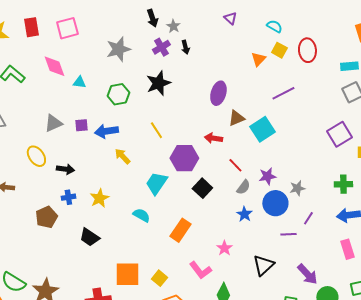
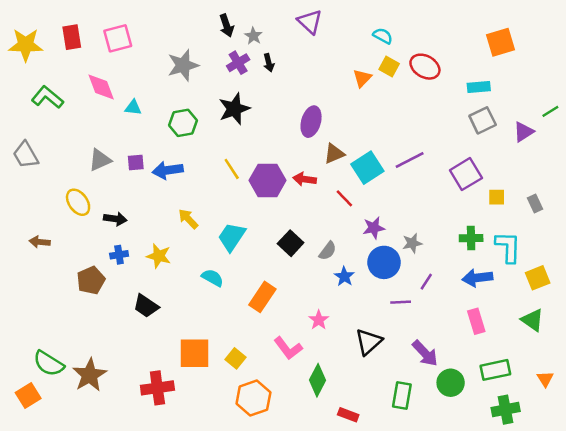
purple triangle: (230, 18) -> (310, 22), moved, size x1.5
red ellipse: (307, 50) -> (425, 67), turned -55
purple line: (283, 93) -> (410, 160), moved
yellow arrow: (122, 156) -> (188, 219), moved
purple hexagon: (184, 158) -> (268, 180), moved
red line: (235, 165) -> (344, 198), moved
gray semicircle: (243, 187) -> (328, 251), moved
yellow star: (99, 198) -> (159, 256), turned -30

